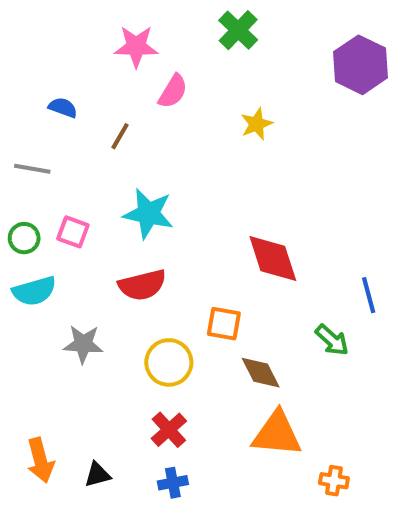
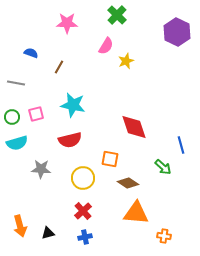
pink semicircle: (173, 91) -> (106, 46), moved
pink square: (73, 232) -> (36, 114), turned -35
brown diamond: (261, 373) -> (128, 183), turned -30

